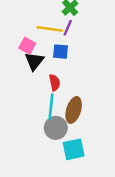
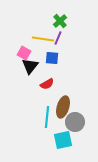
red semicircle: (55, 83) -> (47, 84), turned 72
cyan line: (51, 106) -> (47, 117), moved
gray circle: (56, 128) -> (75, 122), moved

